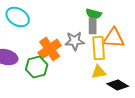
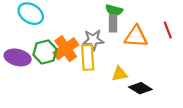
yellow rectangle: (99, 48) -> (88, 57), moved
green hexagon: (37, 67) -> (45, 52), moved

